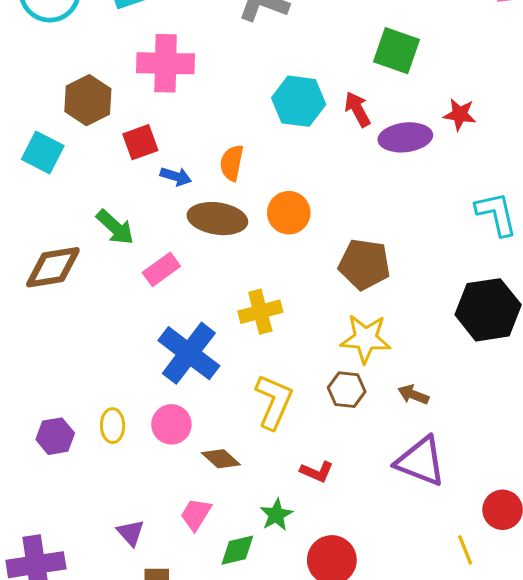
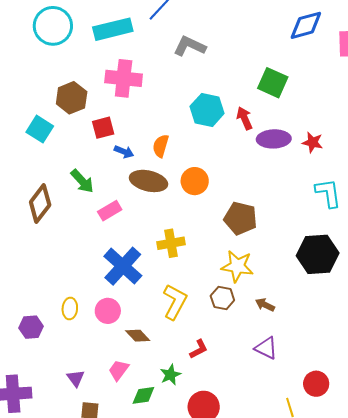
red star: (460, 114) -> (313, 142), moved
brown diamond: (53, 267) -> (40, 203), turned -48
purple hexagon: (55, 436) -> (31, 327), moved
purple triangle: (421, 461) -> (266, 348), size x0.7
red L-shape: (317, 472) -> (199, 349), turned -55

